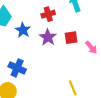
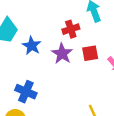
red cross: (48, 14) -> (71, 29), moved

